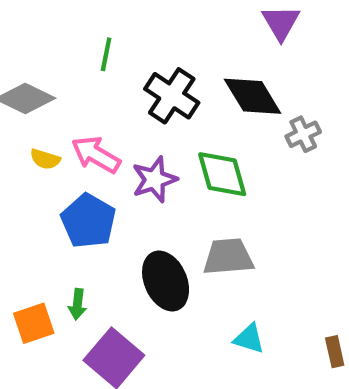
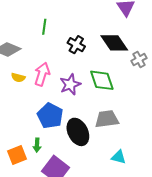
black cross: (172, 96) -> (76, 45), size x0.7
pink arrow: (96, 155) -> (42, 74), turned 80
blue pentagon: (88, 221) -> (50, 116), moved

